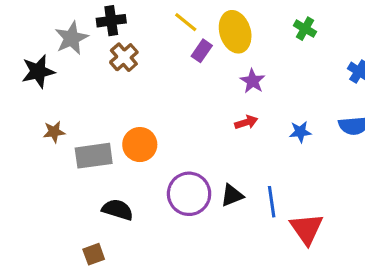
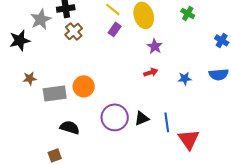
purple rectangle: (202, 51) -> (115, 29), moved

